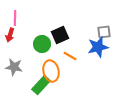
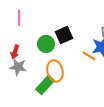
red arrow: (10, 35) -> (15, 52), moved
orange line: (70, 56) -> (89, 56), moved

